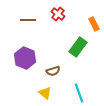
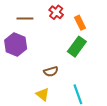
orange rectangle: (94, 24) -> (80, 23), moved
purple hexagon: (25, 58) -> (16, 45), moved

